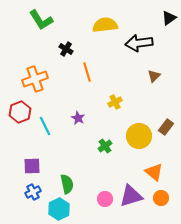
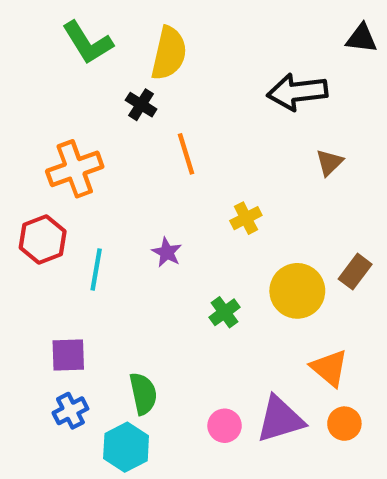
black triangle: (169, 18) -> (362, 38), turned 42
yellow semicircle: (105, 25) -> (169, 53), moved, turned 110
cyan line: (45, 126) -> (96, 269), turned 36

